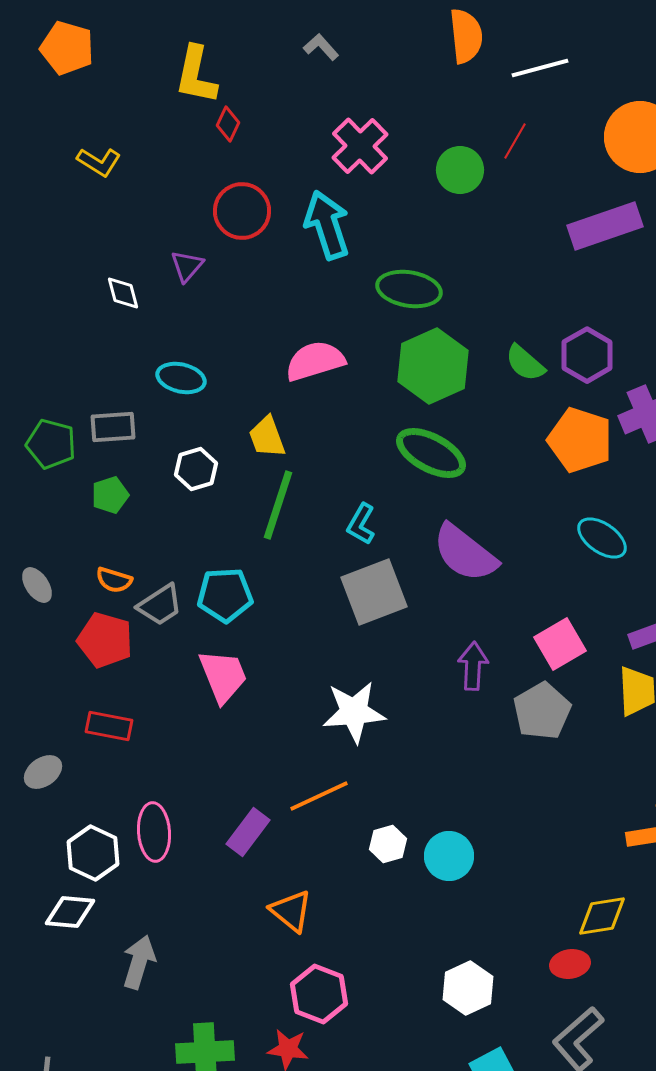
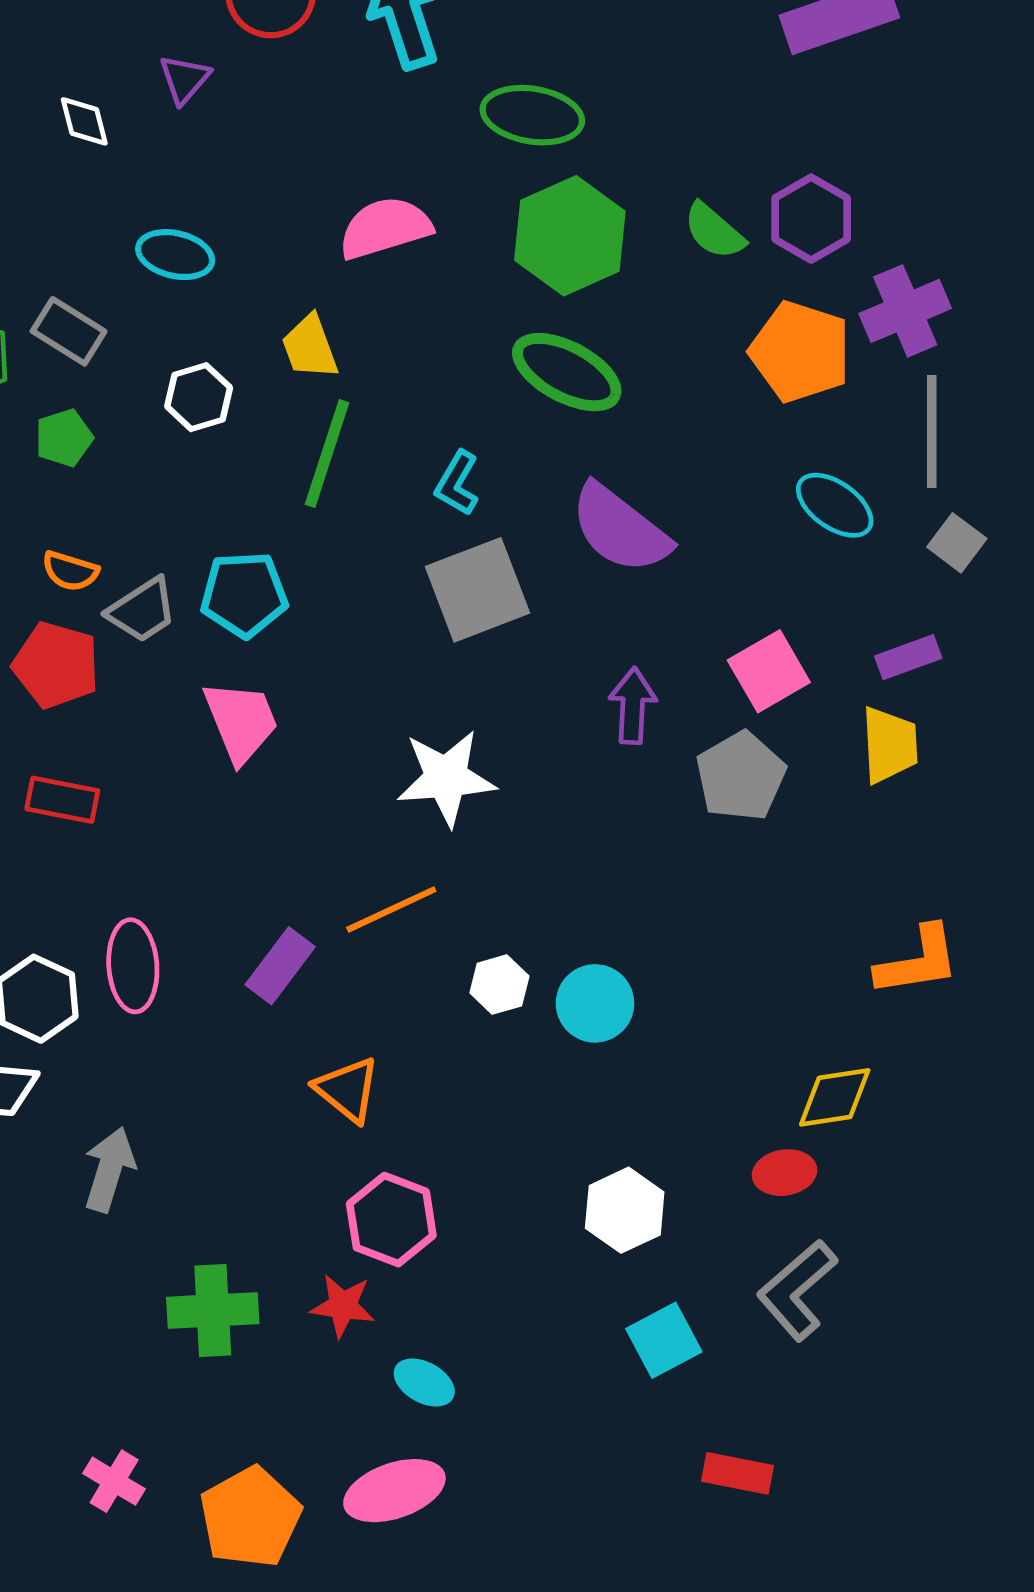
gray rectangle: (113, 427) -> (69, 331), turned 36

